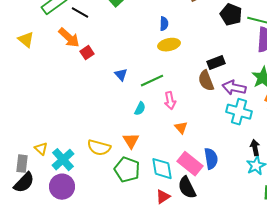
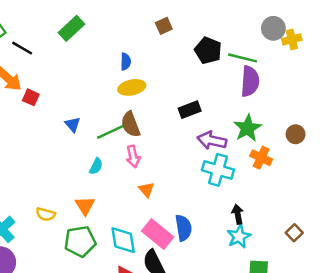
red square: (87, 53) -> (31, 97), turned -32
brown semicircle: (206, 81) -> (131, 124), moved
yellow semicircle: (99, 148) -> (46, 214), size x0.7
green pentagon: (127, 170) -> (80, 241), turned -30

